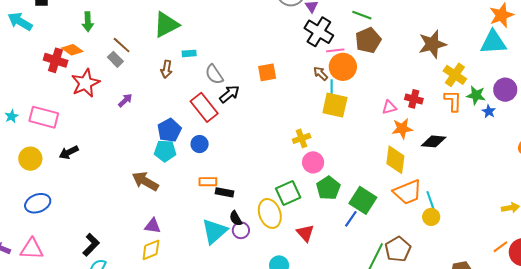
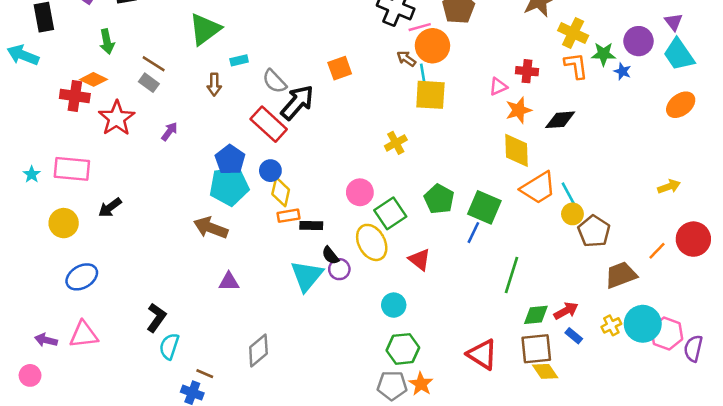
black arrow: (229, 94) -> (297, 102), size x1.4
cyan pentagon: (165, 151) -> (229, 186), size x1.4
pink circle: (313, 162) -> (360, 192), moved
orange line: (500, 247) -> (657, 251), moved
brown pentagon: (398, 249) -> (594, 231), moved
yellow diamond: (151, 250) -> (281, 192), moved, turned -45

